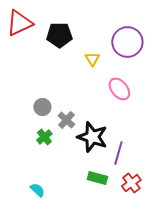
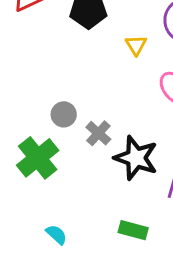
green cross: (44, 137) -> (38, 158), moved, size x1.8
green rectangle: (97, 178) -> (133, 230), moved

